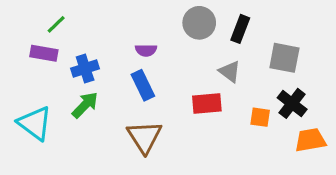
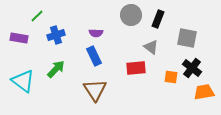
purple rectangle: (44, 53) -> (19, 38), moved
blue cross: (85, 68) -> (56, 35), moved

